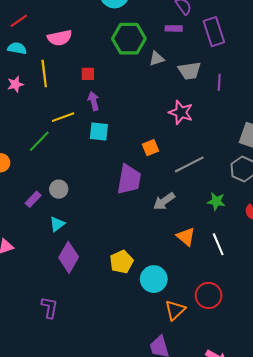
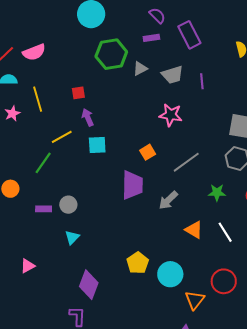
pink semicircle: (60, 38) -> (34, 52), moved
purple rectangle: (33, 199) -> (44, 209), moved, turned 56
purple diamond: (69, 257) -> (89, 285), moved

